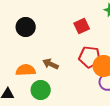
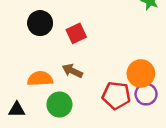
red square: (82, 26) -> (76, 33), moved
red pentagon: (90, 57) -> (116, 95), moved

